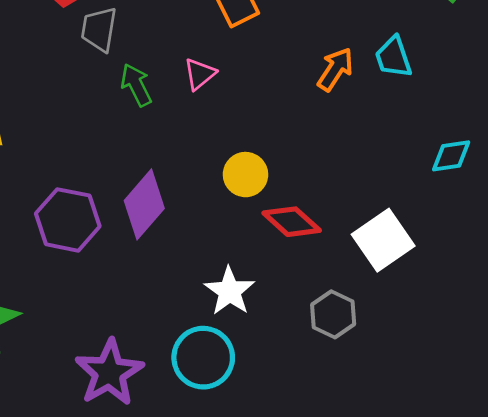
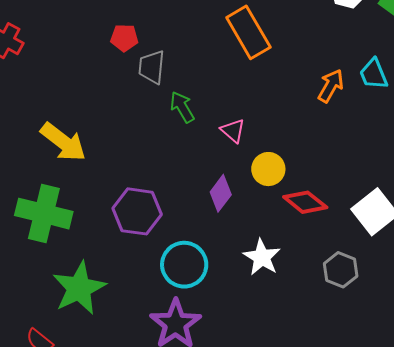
pink triangle: (200, 74) -> (233, 131), moved, turned -36
purple diamond: (144, 204) -> (221, 193), moved, size x0.7
cyan circle: (203, 358) -> (184, 265), moved

